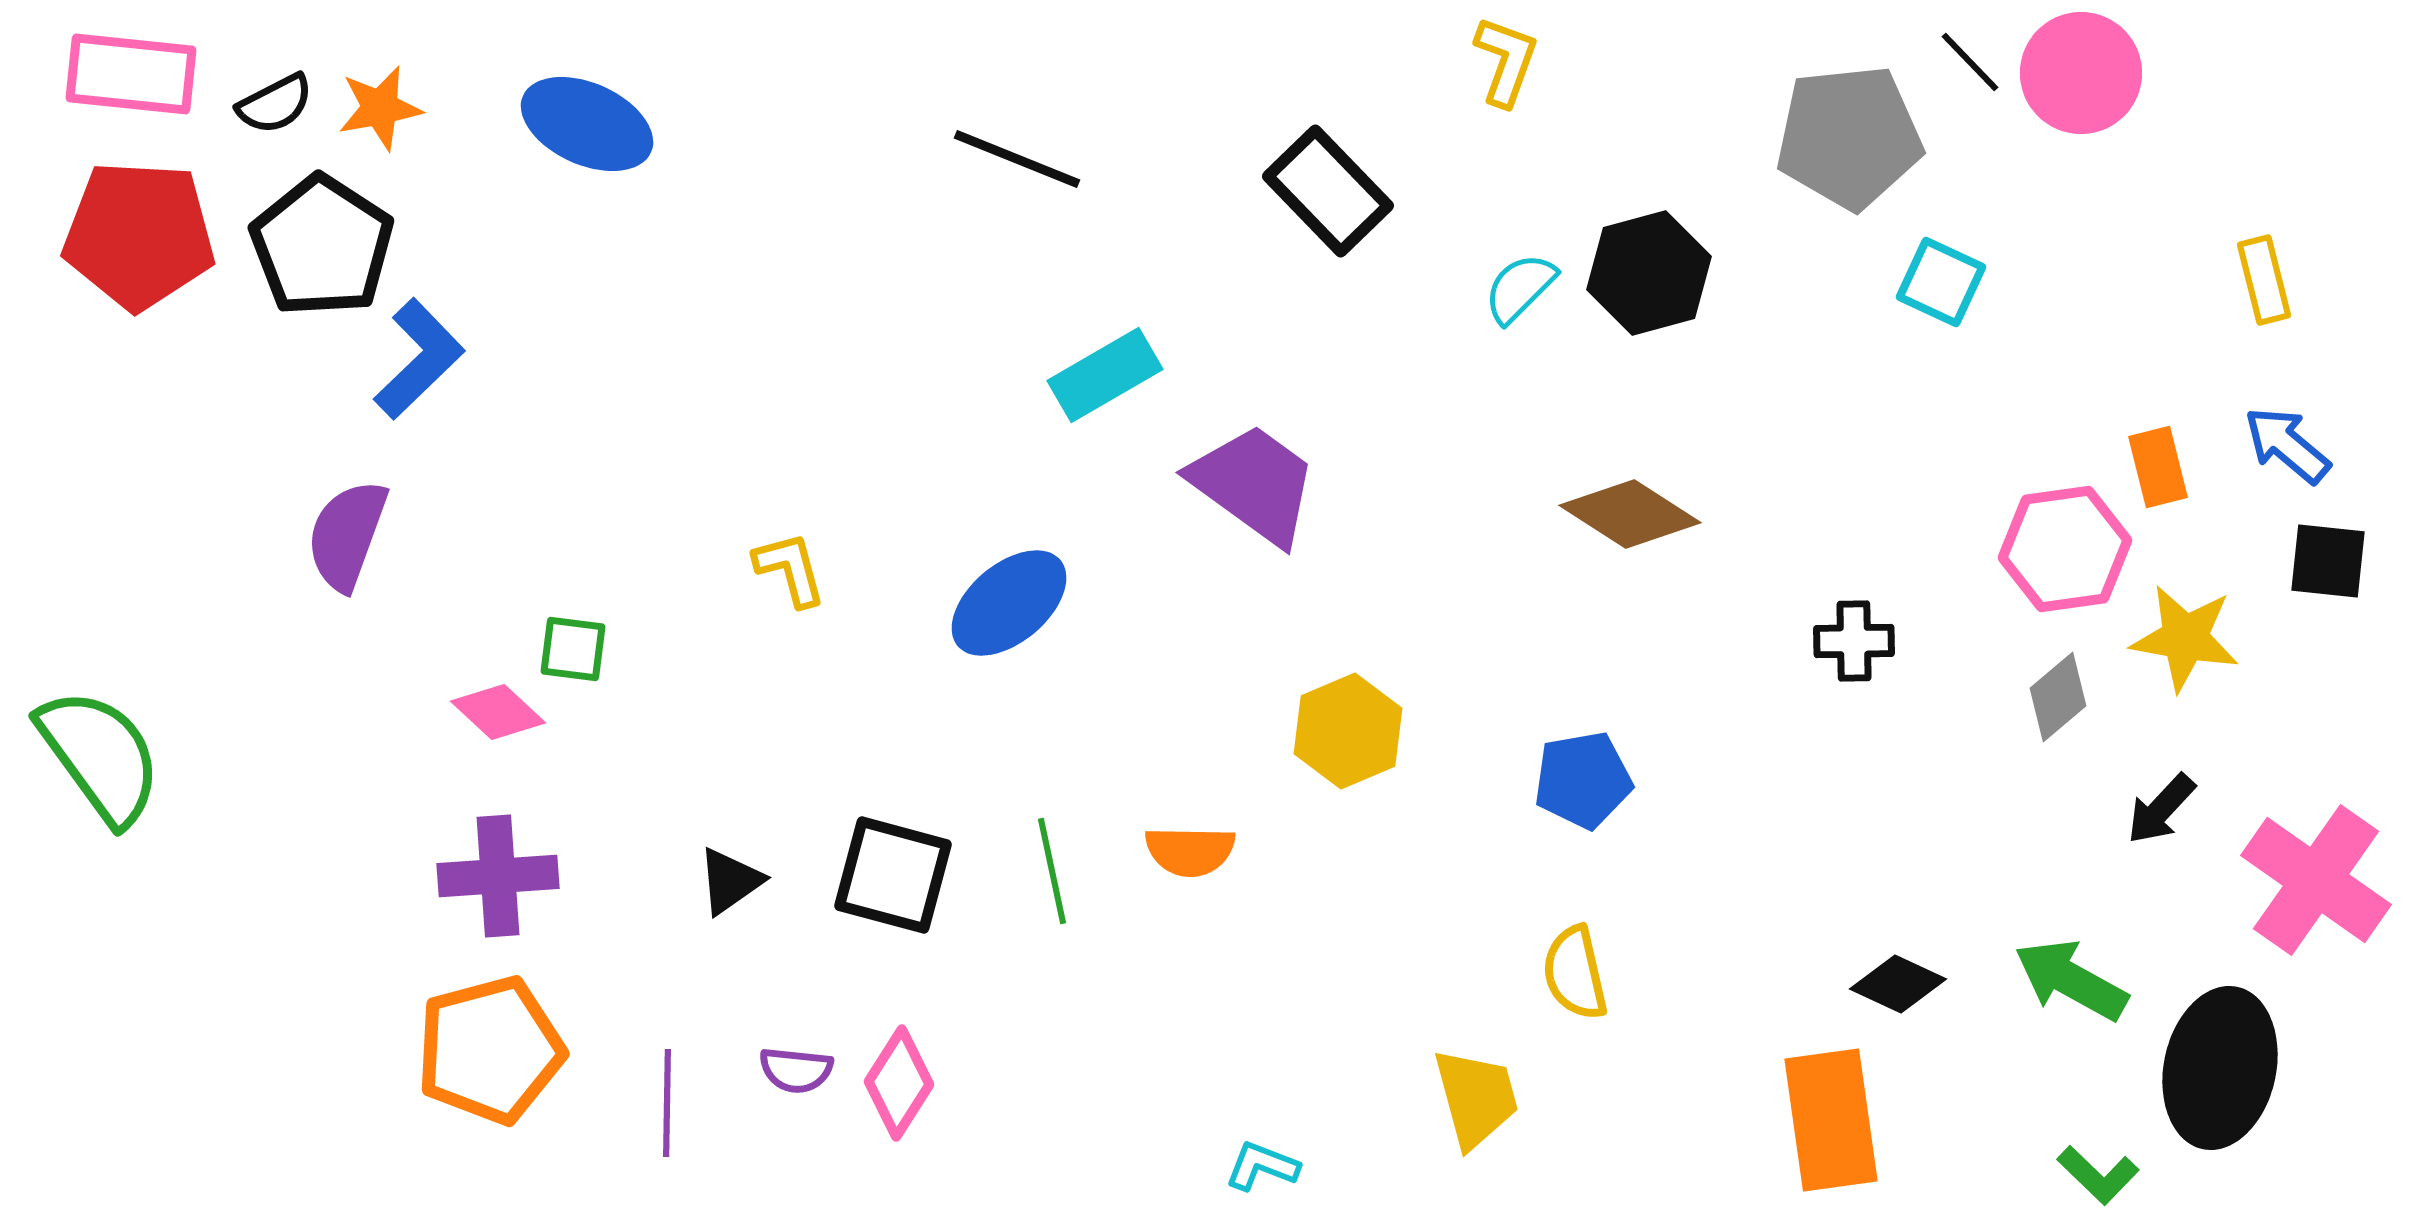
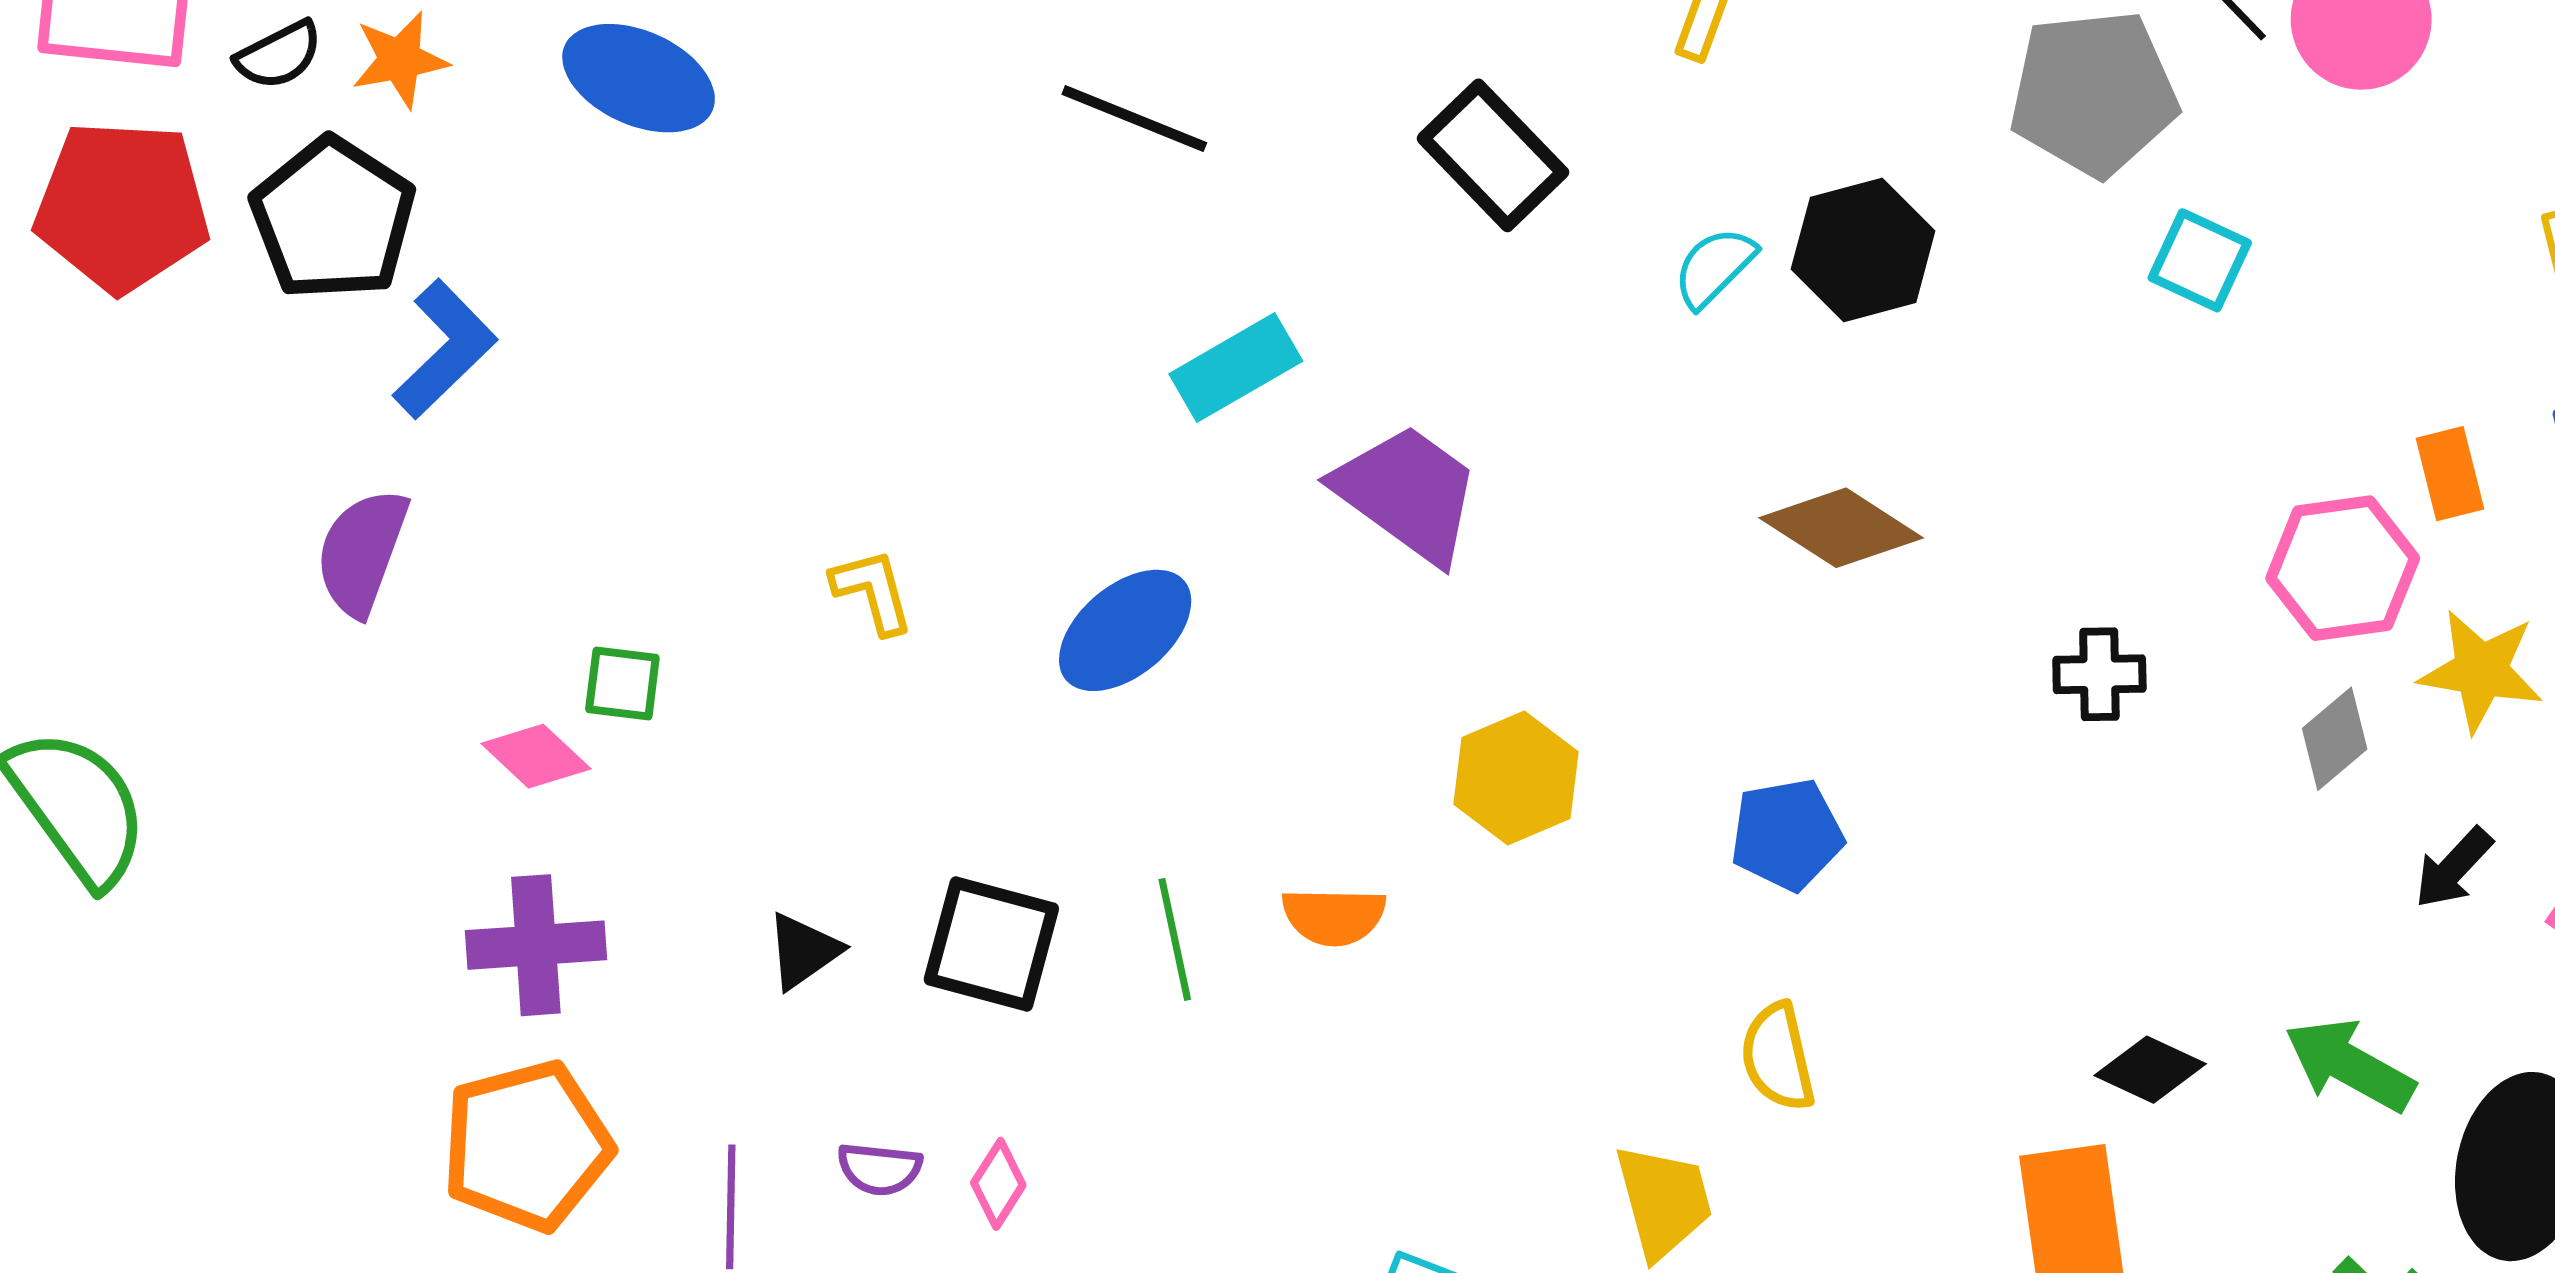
pink diamond: (899, 1083) -> (998, 1184), size x0.7

